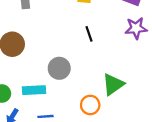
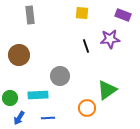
purple star: (136, 28) -> (110, 39), moved

